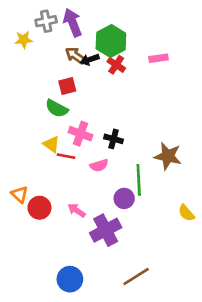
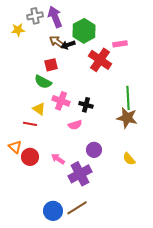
red cross: (116, 65) -> (100, 60), moved, size x1.6
red line: (66, 156) -> (30, 124), moved
green line: (139, 180) -> (128, 98), moved
yellow semicircle: (186, 213) -> (129, 159), moved
brown line: (136, 276) -> (77, 208), moved

